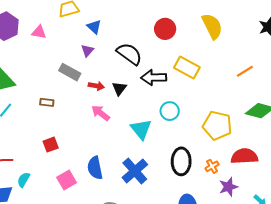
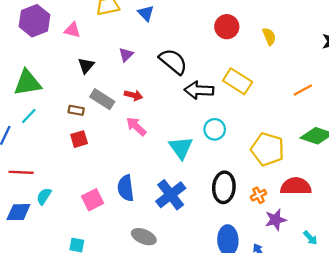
yellow semicircle: (212, 26) -> (269, 36), size x0.6
blue triangle: (94, 27) -> (146, 13), moved
red circle: (165, 29) -> (227, 27), moved
gray rectangle: (70, 72) -> (102, 99), moved
black triangle: (119, 89) -> (86, 66), moved
red square: (51, 145) -> (79, 139), moved

